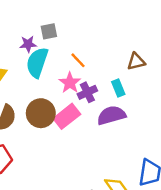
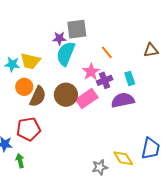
gray square: (49, 31) -> (77, 29), size x1.5
orange line: (78, 60) -> (107, 52), moved
brown triangle: (136, 61) -> (151, 50), moved

